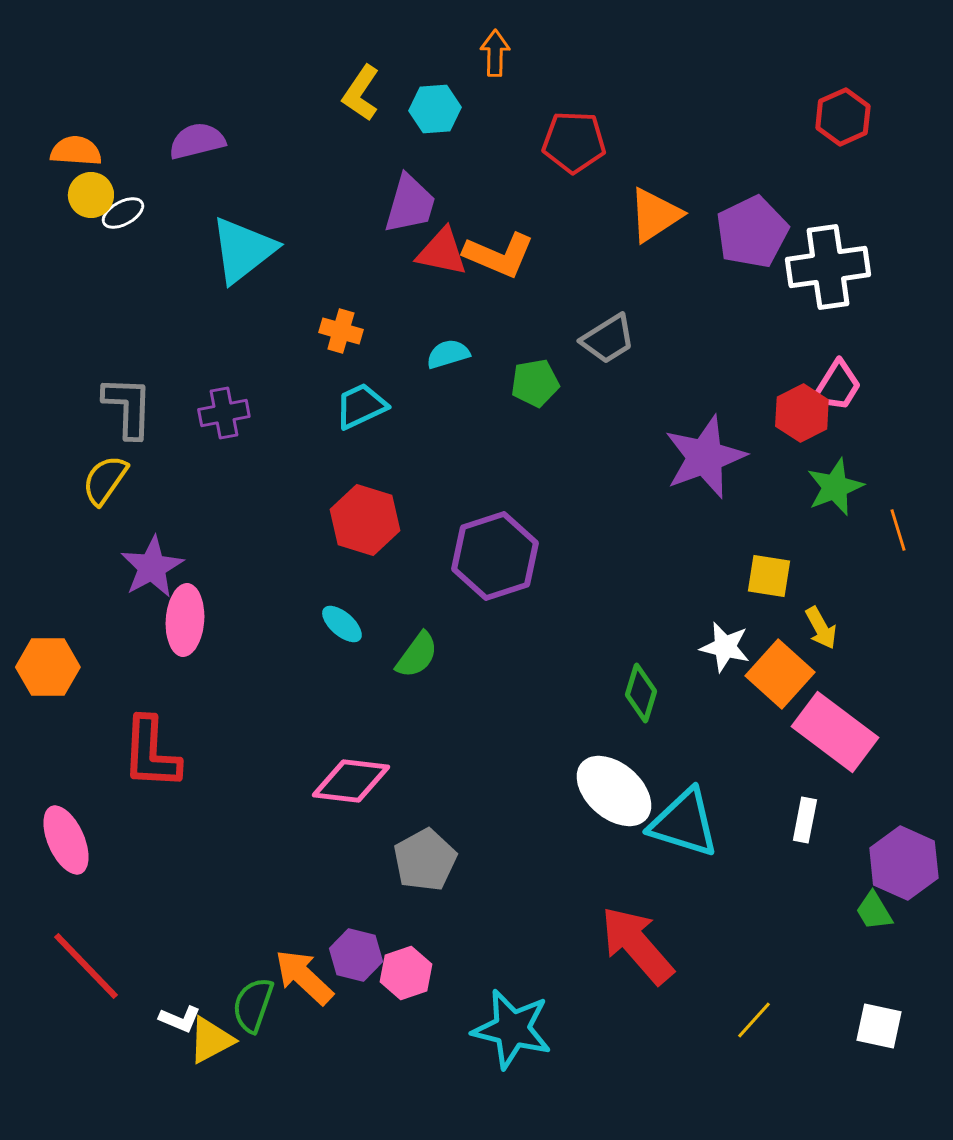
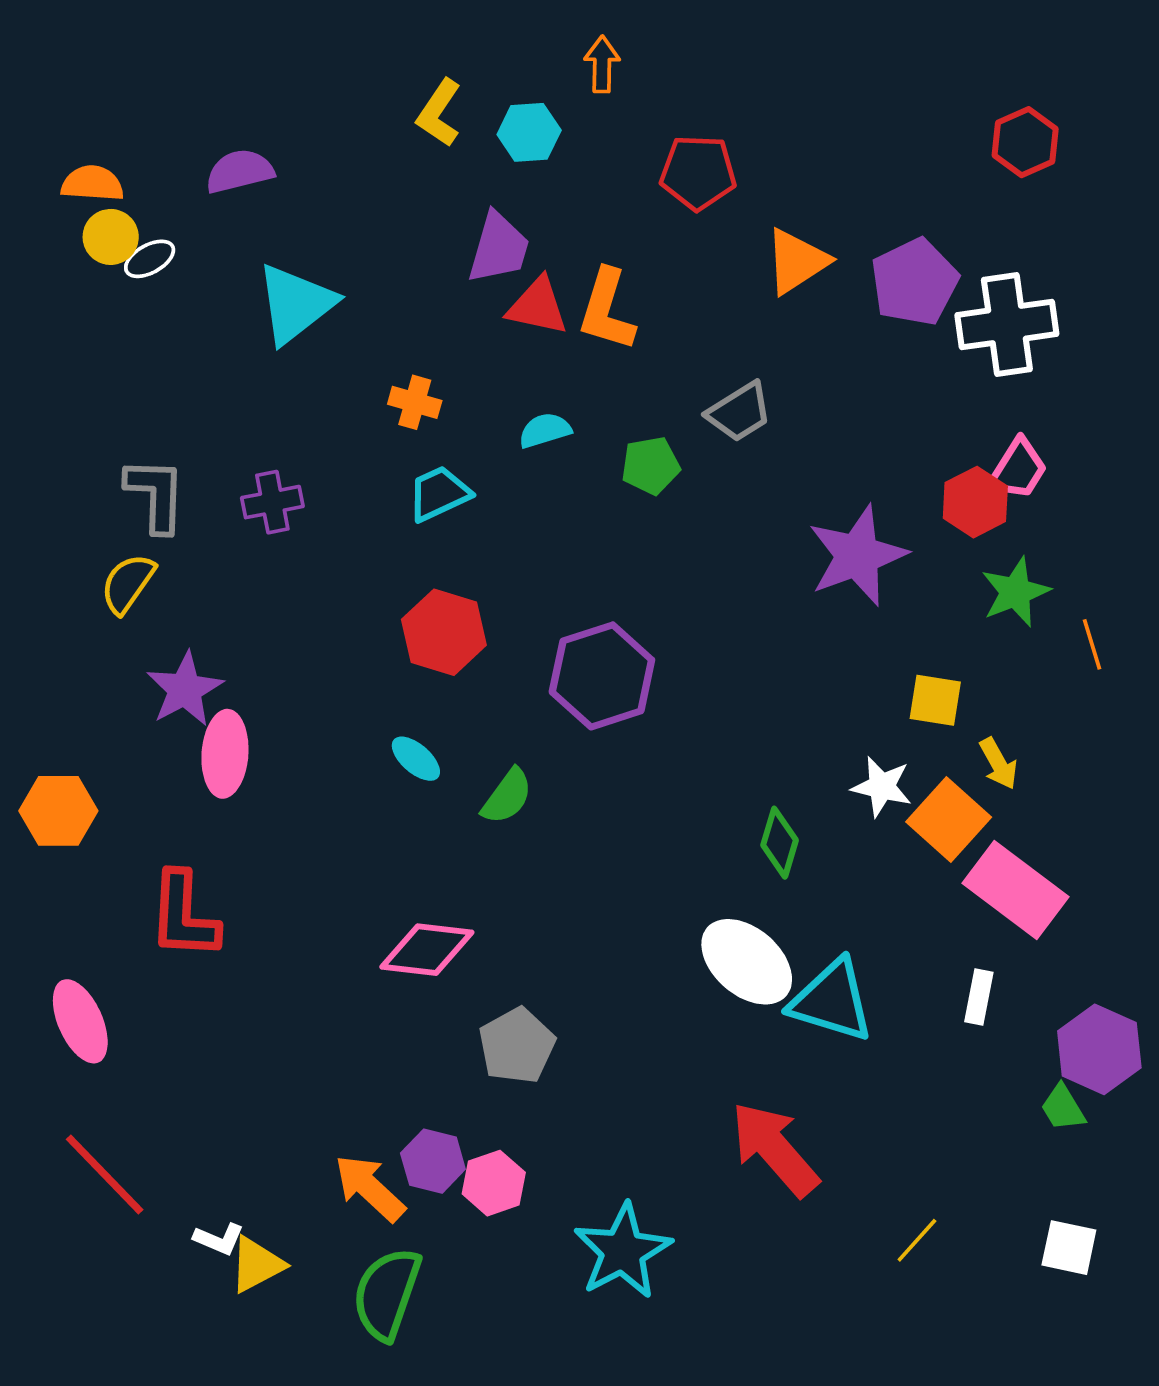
orange L-shape: (499, 255) -> (607, 310), turned 84
green semicircle: (253, 1005) -> (387, 1294), moved, size x1.4
cyan star: (512, 1029) -> (623, 1251), turned 30

